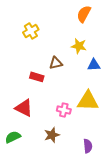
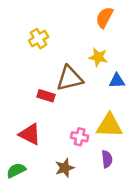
brown triangle: (56, 63) -> (70, 78), size x1.6
purple semicircle: (88, 146) -> (107, 159), moved

